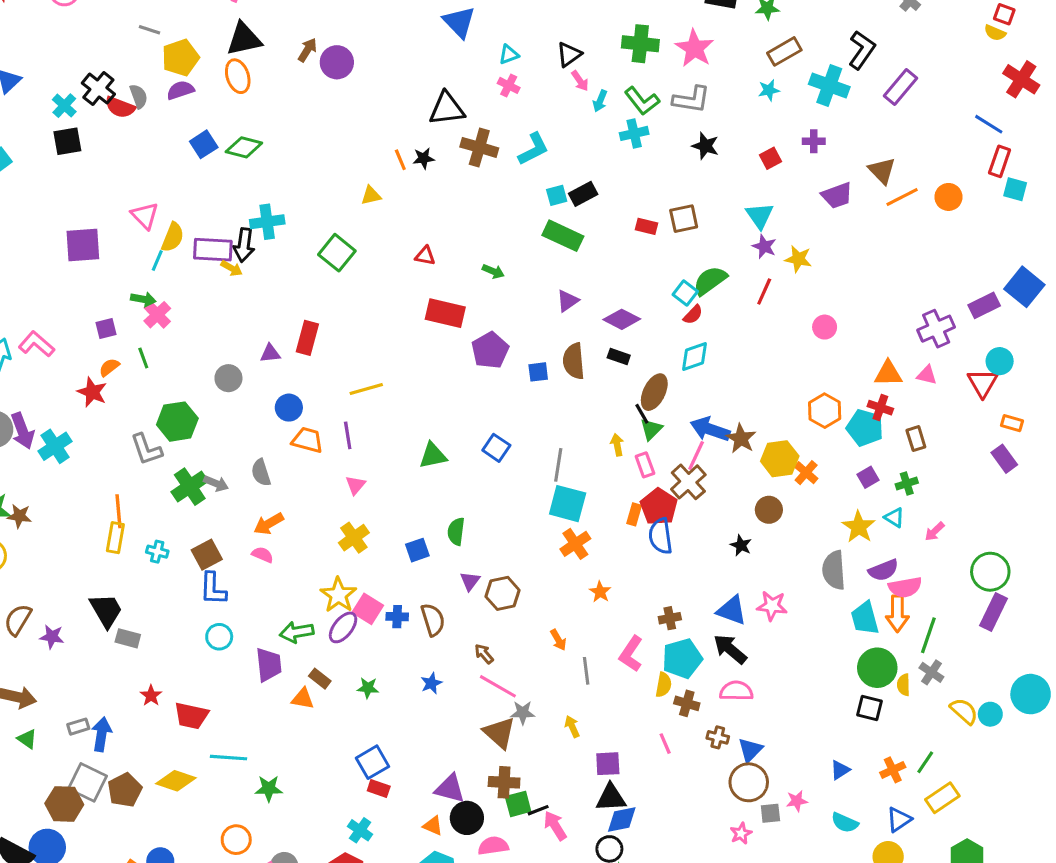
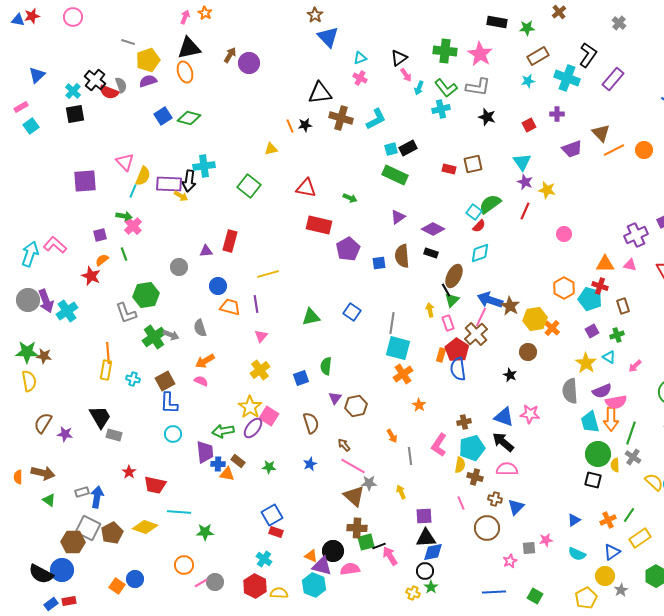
red triangle: (425, 256) -> (306, 188), size x1.5
blue cross: (397, 617) -> (218, 464), moved
brown circle: (749, 782) -> (487, 528), moved
purple triangle: (450, 789) -> (322, 566), moved

